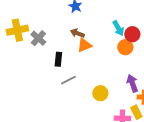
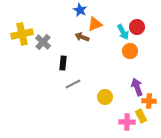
red circle: (132, 34) -> (137, 27), moved
orange triangle: (84, 45) -> (95, 24), moved

